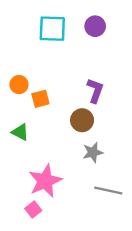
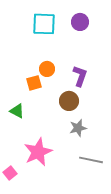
orange circle: (19, 85) -> (47, 69), moved
pink square: (33, 210) -> (10, 173), moved

